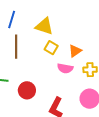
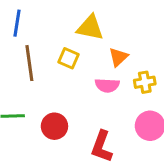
yellow triangle: (44, 26) -> (90, 28), moved
yellow square: (51, 48) -> (68, 58), moved

